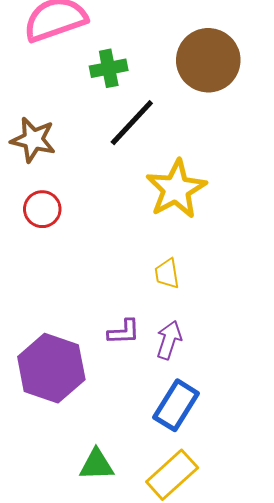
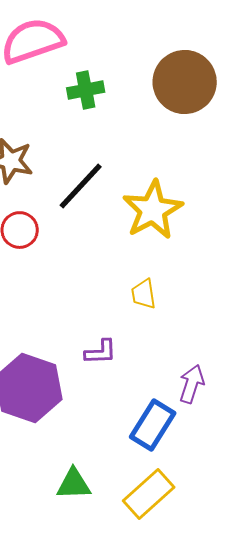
black line: (132, 123) -> (81, 186), moved
purple arrow: (169, 340) -> (192, 384), moved

